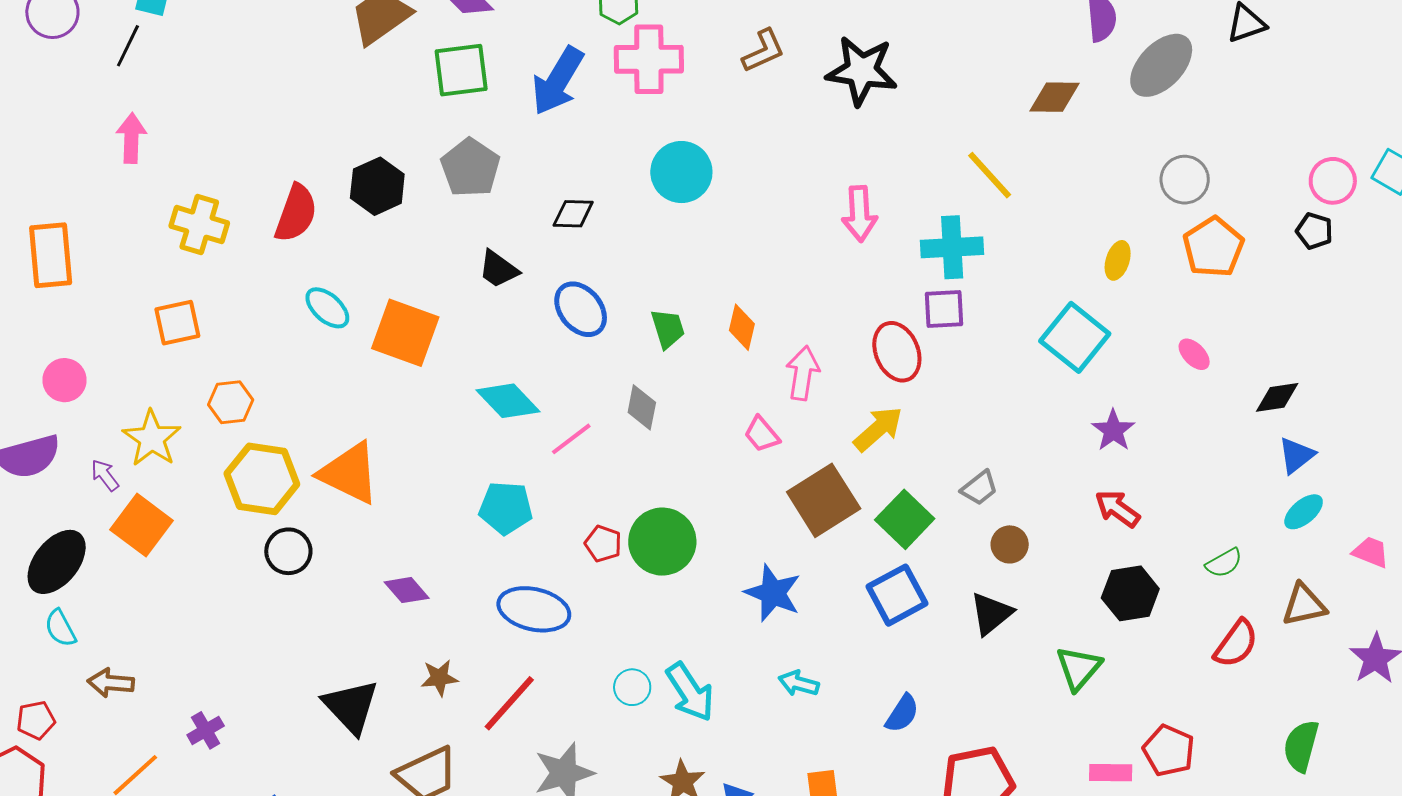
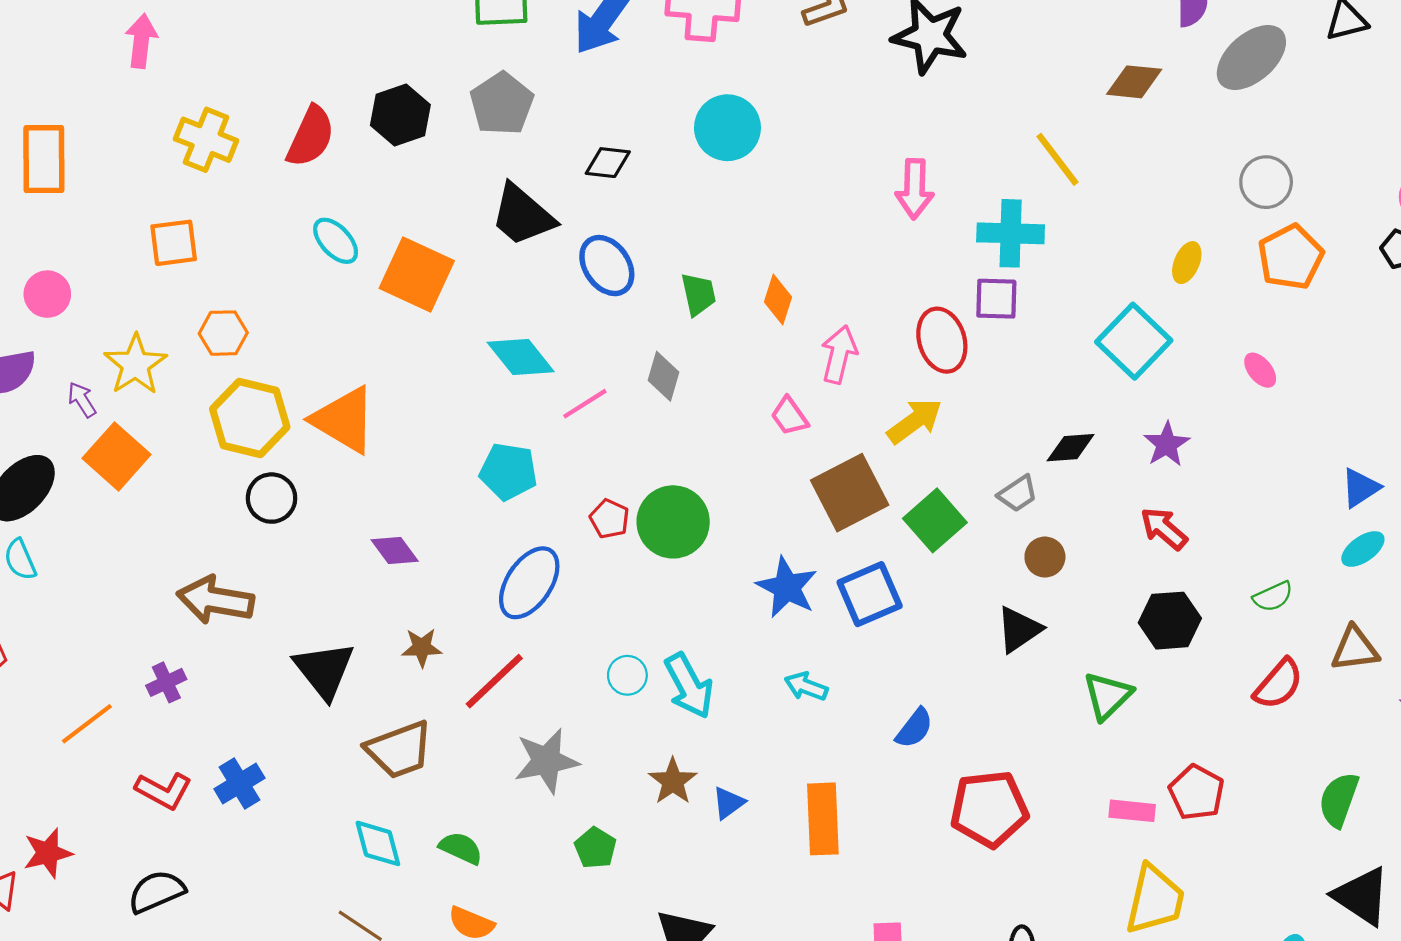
black trapezoid: (498, 269) -> (522, 215), size x1.5
black diamond: (1277, 397) -> (1071, 448), moved
blue square: (897, 595) -> (870, 594), moved
blue ellipse: (534, 609) -> (529, 583), turned -74
brown arrow: (111, 683) -> (215, 600), moved, size x1.5

